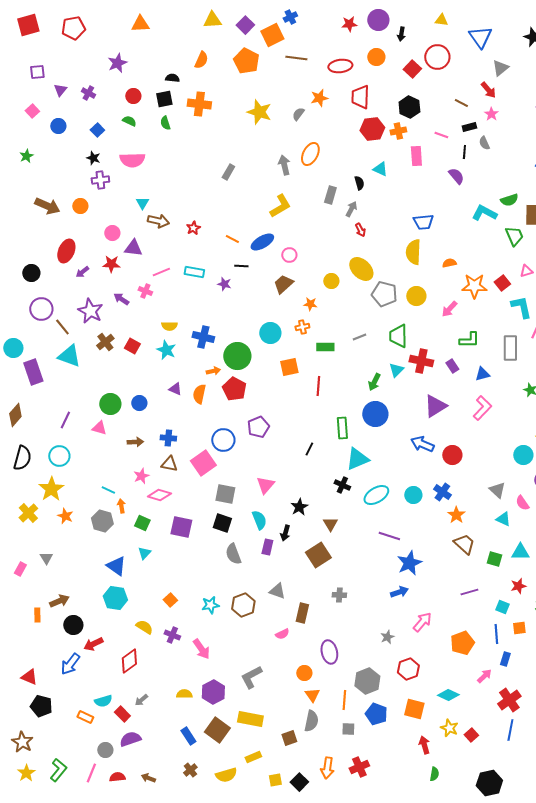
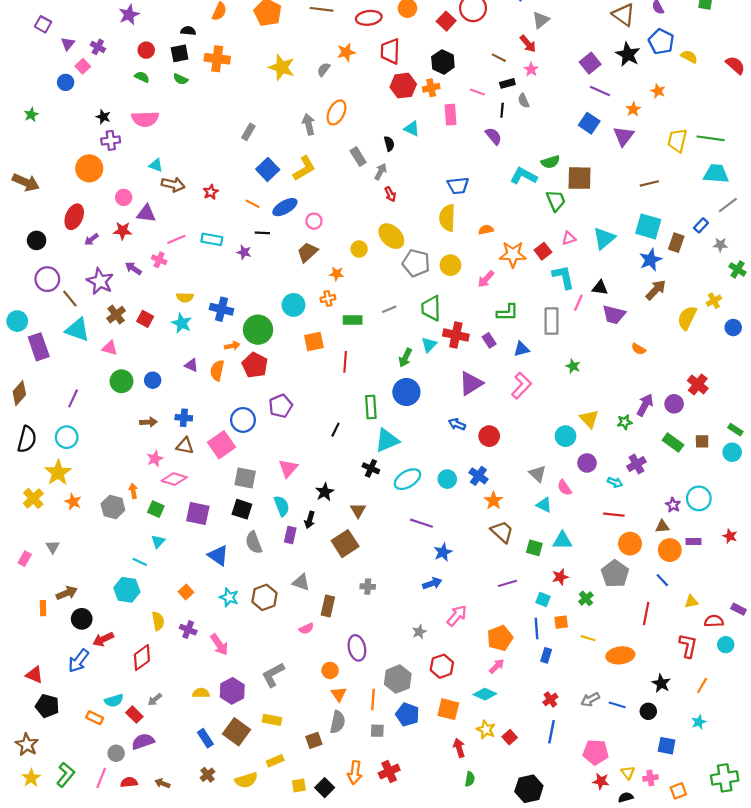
purple square: (37, 72) -> (43, 24), turned 35
pink square: (32, 111) -> (83, 66), moved
green semicircle: (165, 123) -> (181, 79), turned -48
blue square: (97, 130) -> (268, 169), moved, size x1.5
gray rectangle: (330, 195) -> (358, 157), turned -48
cyan triangle: (142, 203) -> (156, 165), turned -40
brown arrow: (47, 206) -> (26, 182), moved
orange circle: (80, 206) -> (89, 168), size x1.6
pink triangle: (99, 428) -> (110, 348), moved
blue arrow: (422, 444) -> (457, 424), size x0.7
cyan line: (108, 490) -> (140, 562), moved
blue star: (409, 563) -> (443, 552), size x0.7
blue triangle: (116, 566) -> (218, 555), moved
cyan star: (210, 605) -> (229, 597), turned 30
yellow semicircle: (144, 627) -> (158, 621), turned 48
pink arrow: (484, 676) -> (497, 666), moved
red cross: (509, 700) -> (550, 699), size x0.6
yellow rectangle: (250, 719) -> (272, 720), size x0.7

